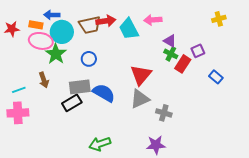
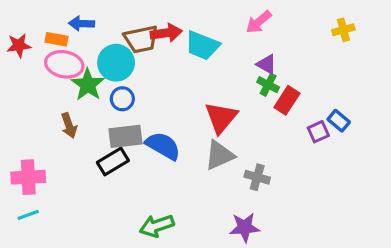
pink arrow: (153, 20) -> (259, 22), moved, turned -36
cyan trapezoid: (129, 29) -> (202, 45), turned -40
cyan circle: (62, 32) -> (116, 63), moved
purple square: (198, 51) -> (318, 132), moved
blue circle: (89, 59) -> (122, 99), moved
cyan line: (19, 90) -> (28, 215), moved

